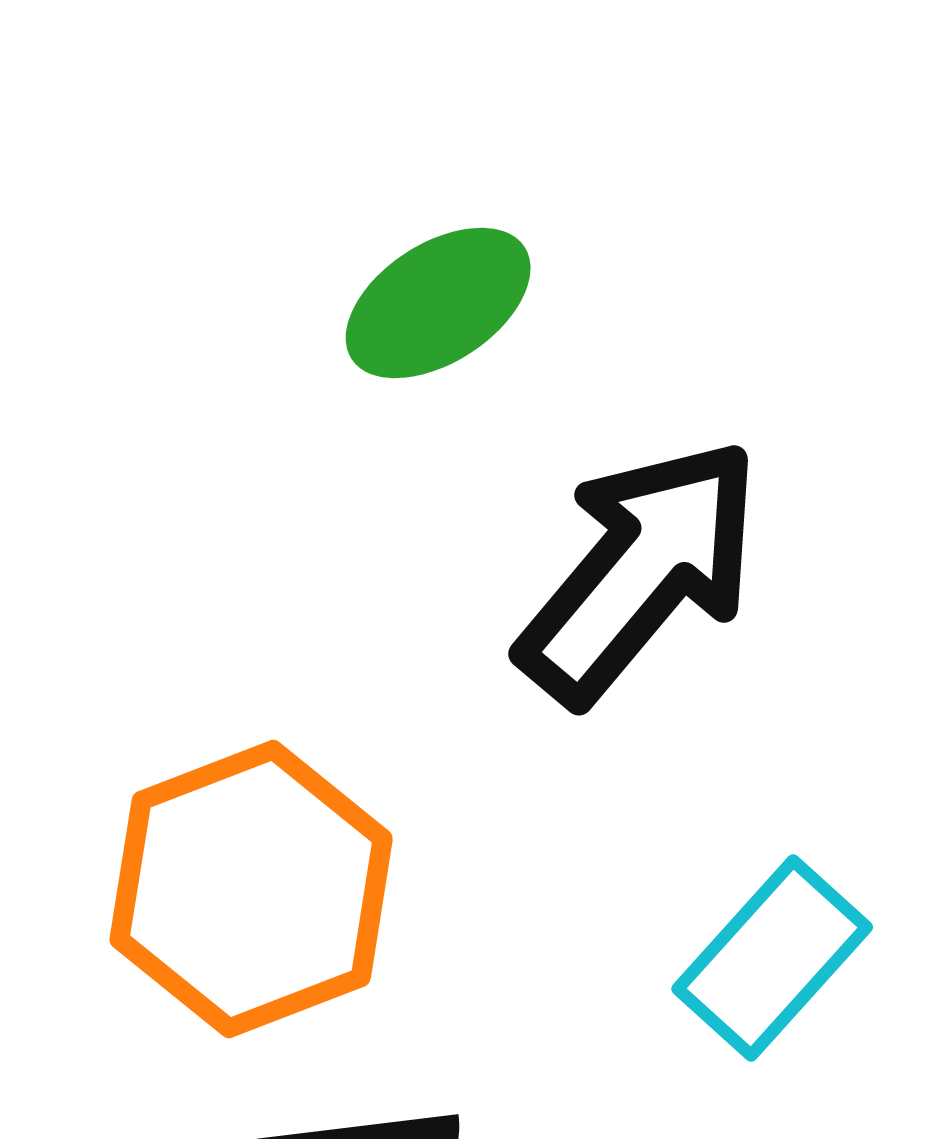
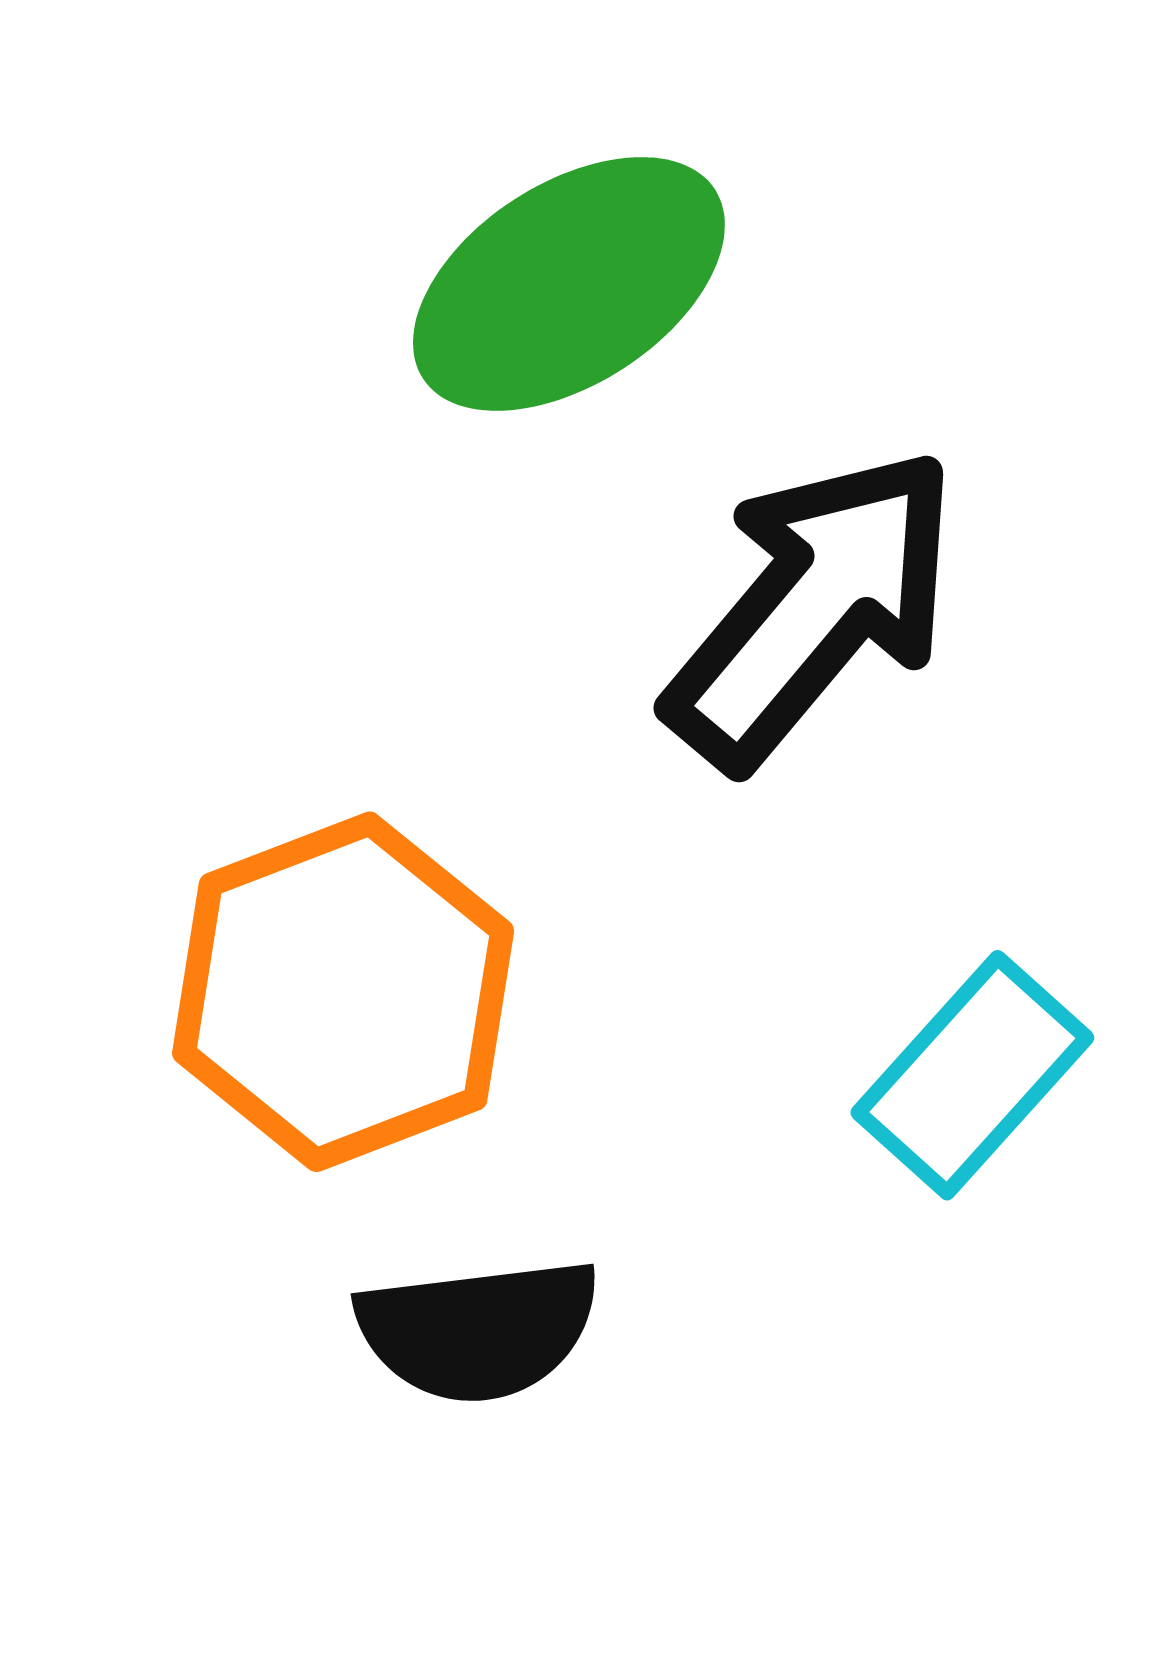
green ellipse: (438, 303) -> (569, 284), size x1.4

